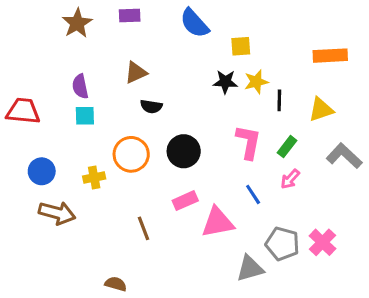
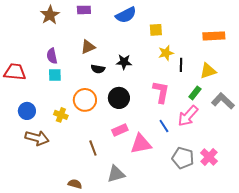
blue semicircle: (194, 23) -> (126, 15), turned -75
black star: (225, 82) -> (124, 62), moved
green rectangle: (287, 147) -> (195, 93), moved
yellow cross: (94, 177) -> (61, 115), turned 32
pink arrow: (290, 179) -> (188, 116), size x1.6
gray triangle: (250, 269) -> (116, 174), moved

